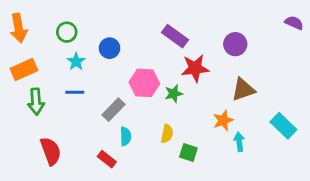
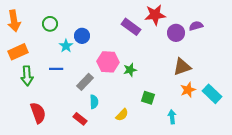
purple semicircle: (294, 23) -> (196, 26), moved, turned -40
cyan star: (76, 62) -> (66, 46), moved
red star: (195, 68) -> (155, 15), moved
orange star: (223, 120) -> (188, 90), moved
yellow semicircle: (167, 134) -> (122, 115), moved, turned 32
cyan arrow: (239, 142) -> (172, 117), moved
green square: (188, 152) -> (148, 98), moved

